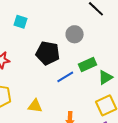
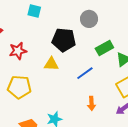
blue line: (65, 77) -> (85, 73), moved
yellow triangle: (35, 106) -> (51, 64), moved

